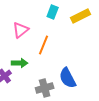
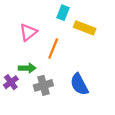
yellow rectangle: (81, 16) -> (85, 28), moved, turned 48
gray cross: (45, 88) -> (43, 85), moved

